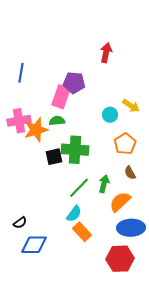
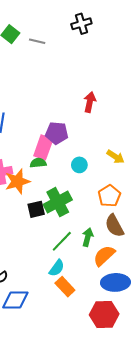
cyan circle: (110, 115) -> (79, 165), moved
green semicircle: (57, 121) -> (38, 163), moved
green cross: (75, 150) -> (58, 202), turned -32
brown semicircle: (130, 173) -> (114, 226), size x1.6

